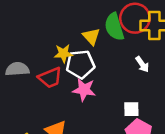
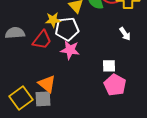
white arrow: (142, 64) -> (125, 34), moved
red trapezoid: (50, 78) -> (42, 40), turned -30

